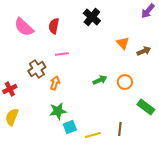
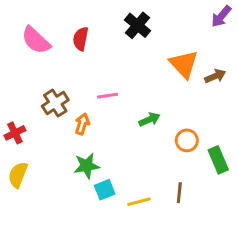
orange triangle: (123, 43) -> (184, 64), size x1.5
pink line: (62, 54) -> (108, 96), moved
orange circle: (125, 82) -> (187, 140), moved
green rectangle: (146, 107) -> (218, 160), turned 30

